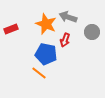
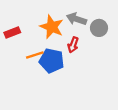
gray circle: (92, 32) -> (99, 28), moved
orange line: (39, 73) -> (35, 55), moved, turned -56

